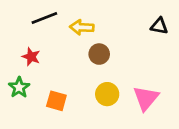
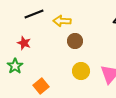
orange square: (56, 101) -> (41, 86), moved, turned 35

